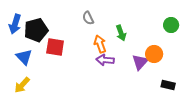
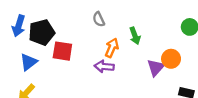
orange arrow: (100, 44) -> (112, 48), turned 42
blue triangle: (24, 57) -> (29, 62), turned 36
purple arrow: (105, 60) -> (104, 66), moved

